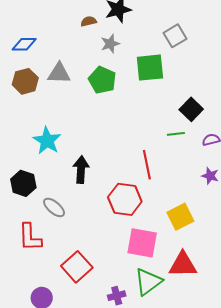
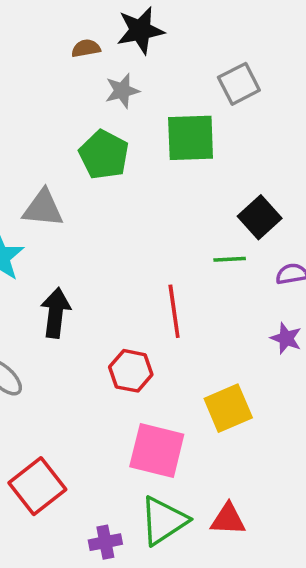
gray triangle: (59, 73) -> (43, 208), moved
red hexagon: (125, 199) -> (131, 371), size x0.7
red triangle: (183, 265) -> (228, 519), moved, size x0.7

